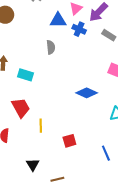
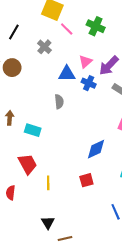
blue diamond: (87, 93) -> (96, 149), turned -50
red square: (69, 141) -> (86, 180), moved
black triangle: (33, 165) -> (48, 222), moved

